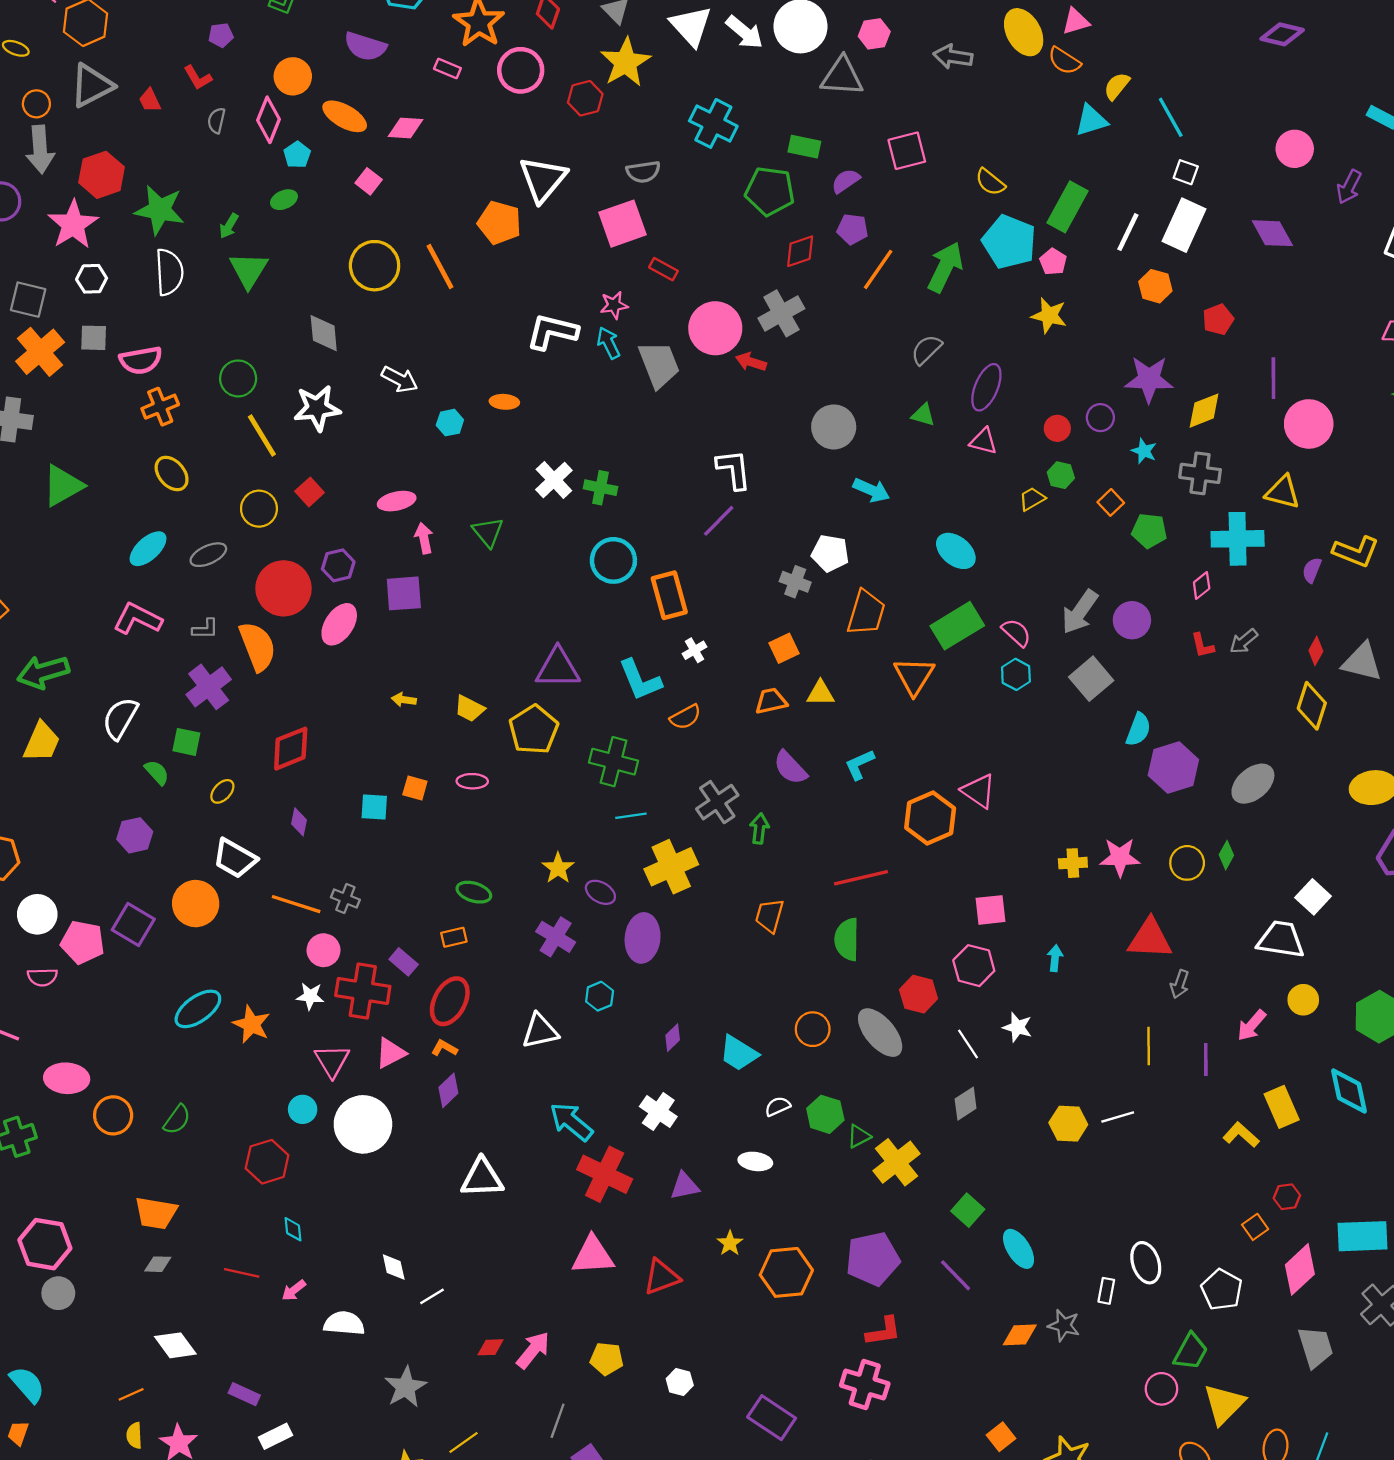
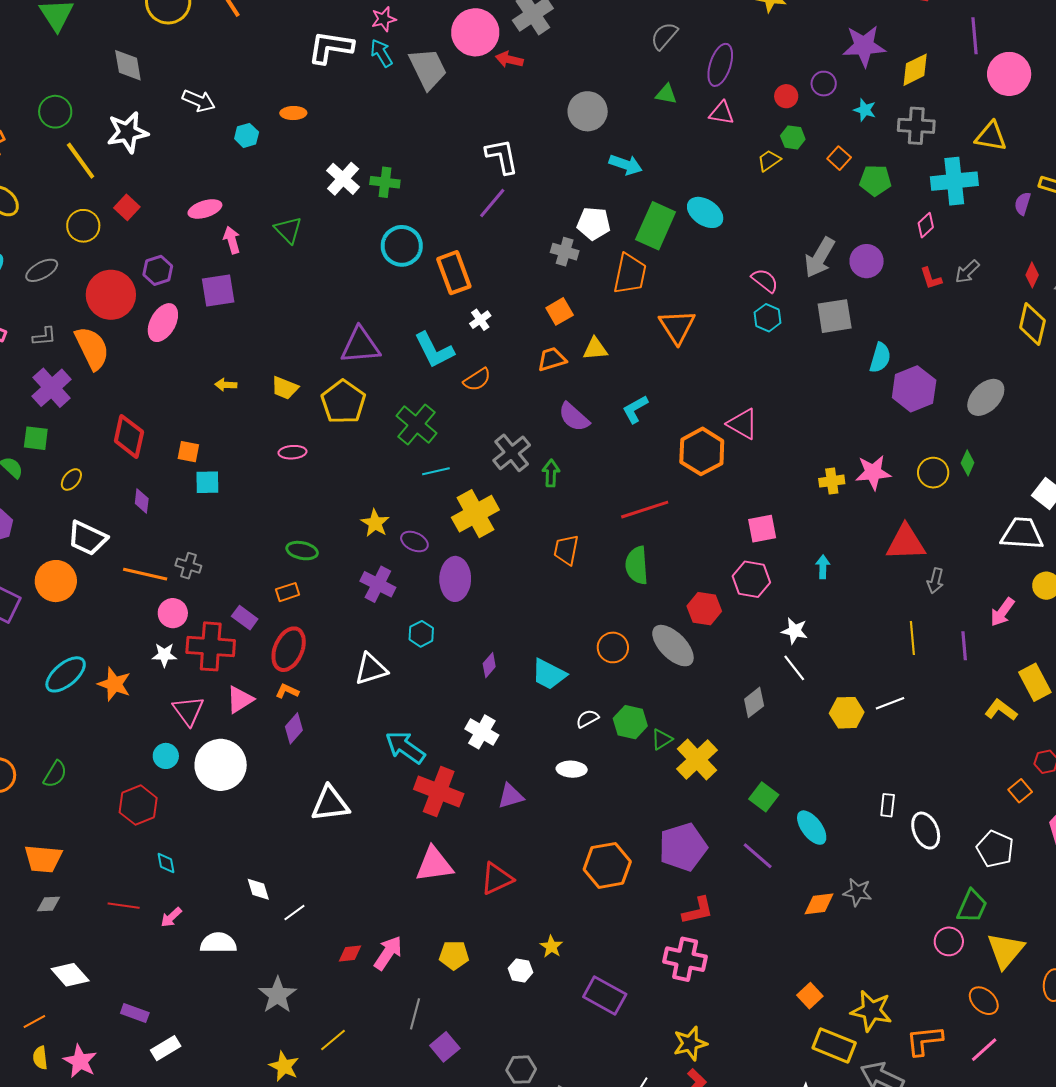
green rectangle: (957, 626) -> (656, 226), moved, turned -30
gray square: (1091, 679) -> (835, 316), turned 36
red diamond: (291, 749) -> (129, 436), turned -51
green cross: (614, 762) -> (417, 425), turned 30
orange square: (415, 788) -> (188, 452), moved
white line: (968, 1044) -> (794, 668), moved
yellow star: (730, 1243) -> (551, 947), moved
white rectangle: (1106, 1291) -> (888, 805), moved

